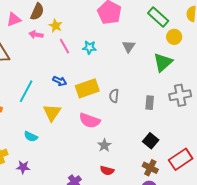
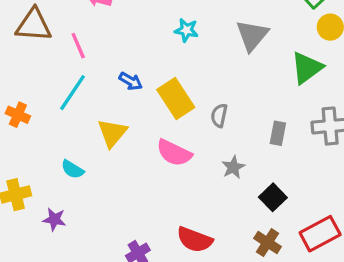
pink line: (65, 46) -> (78, 46), moved
gray triangle: (129, 46) -> (252, 35), size x1.5
yellow rectangle: (87, 88) -> (176, 98), turned 70
gray star: (104, 145) -> (233, 167), moved
red semicircle: (107, 171) -> (195, 240), size x1.5

